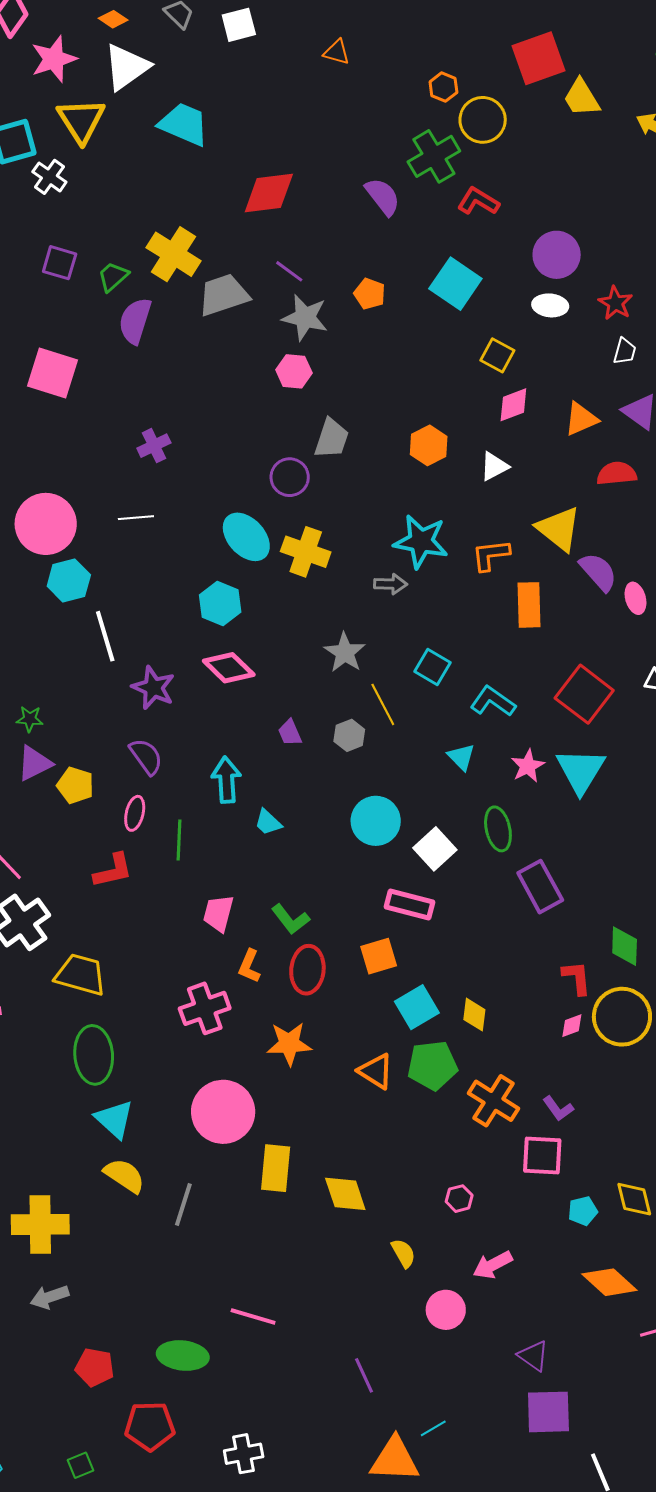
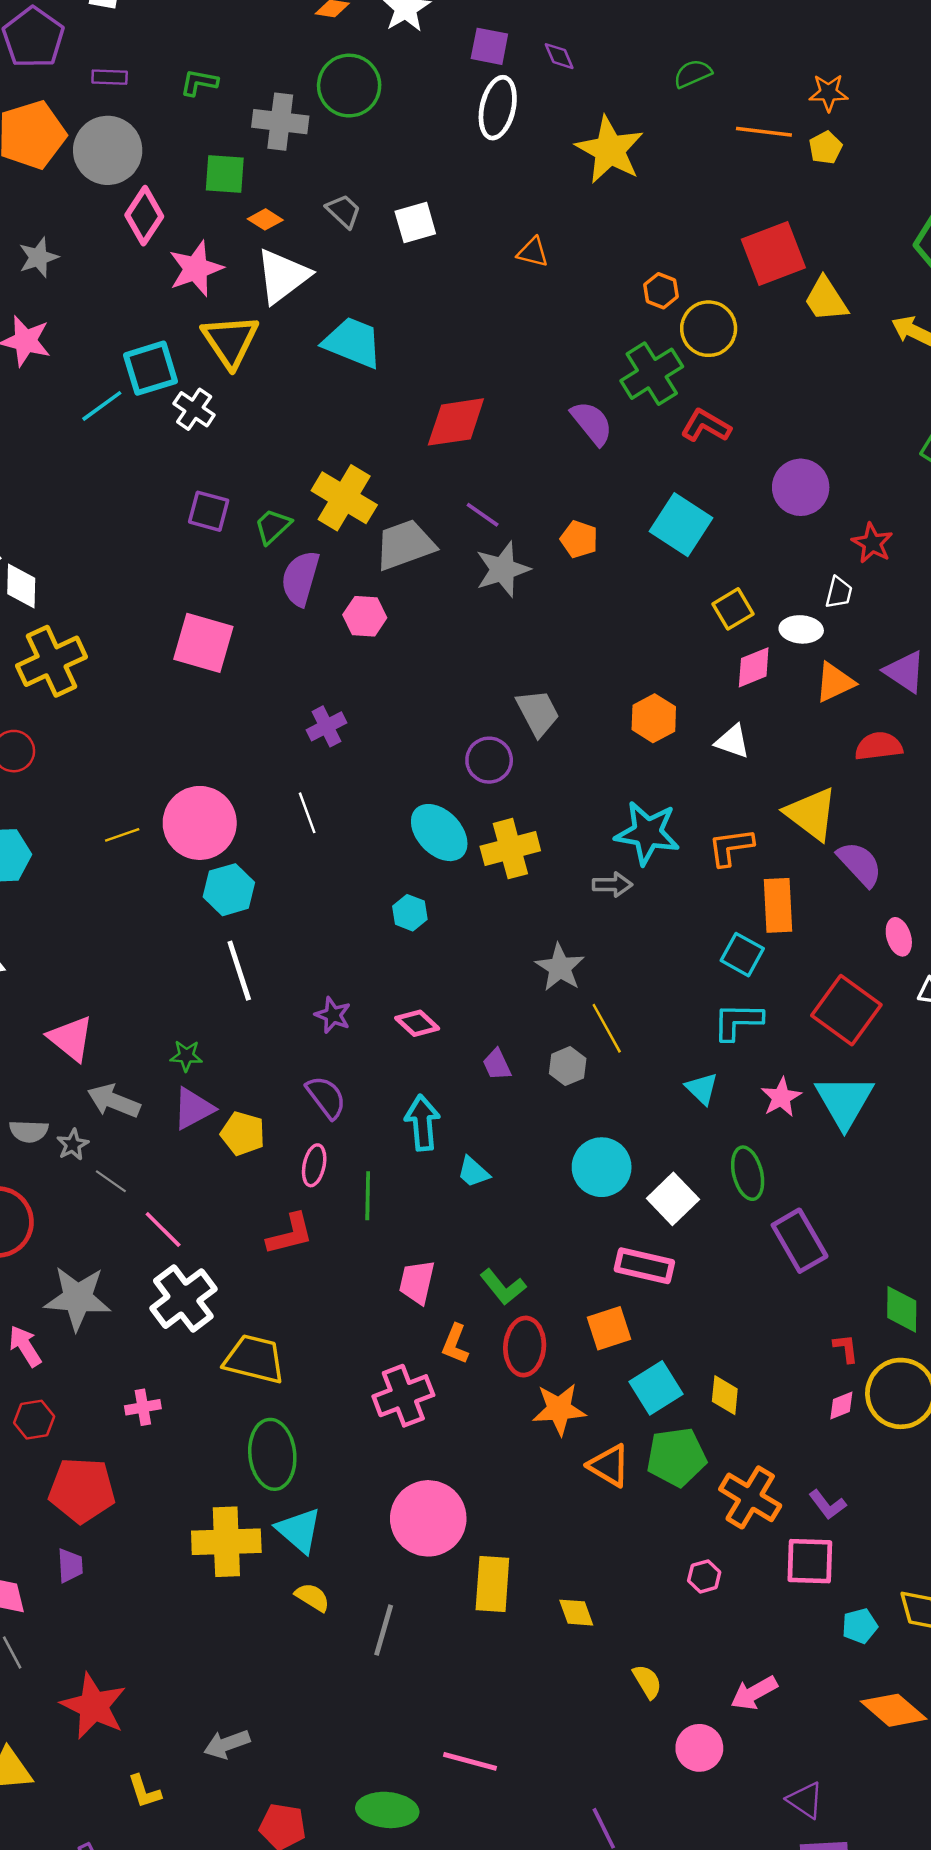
white ellipse: (550, 305) -> (801, 629), moved
gray star: (305, 318) -> (503, 569), turned -30
white trapezoid: (625, 351) -> (839, 593), moved
yellow square: (497, 355) -> (733, 609), turned 32
pink hexagon: (294, 371) -> (365, 616), moved
gray trapezoid: (332, 438) -> (538, 713), turned -45
white triangle: (494, 466) -> (732, 741), turned 48
white line: (136, 518) -> (307, 813), turned 76
yellow cross: (306, 552) -> (510, 849), turned -33
pink ellipse: (636, 598) -> (899, 937), moved
cyan hexagon: (220, 603) -> (410, 913), size x0.7
white line: (105, 636) -> (239, 971), moved
cyan square: (433, 667) -> (742, 955), moved
pink diamond: (229, 668) -> (417, 1023), moved, size x0.7
purple star: (153, 688) -> (333, 1015), size x0.7
cyan L-shape: (493, 701) -> (738, 1021), turned -33
red L-shape: (577, 978) -> (846, 1348), size x0.7
orange star: (289, 1044) -> (559, 1409), moved
yellow semicircle: (124, 1176) -> (312, 1597), size x0.7
yellow diamond: (345, 1194) -> (576, 1613), size x0.7
pink hexagon: (459, 1199) -> (704, 1576), moved
yellow cross: (40, 1224) -> (226, 1542), moved

